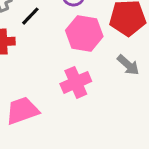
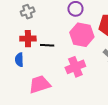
black line: (30, 16) -> (47, 45), moved, turned 48

